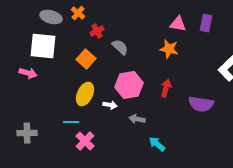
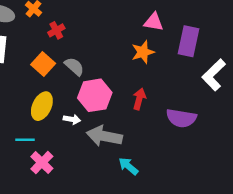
purple rectangle: (206, 23) -> (188, 41), moved, size x1.4
gray semicircle: (120, 47) -> (74, 66), moved
orange star: (169, 49) -> (143, 52), turned -30
gray arrow: (137, 119) -> (104, 136), size x1.8

